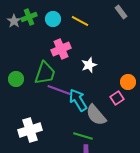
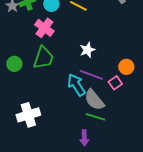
pink cross: (61, 49) -> (44, 28), moved, turned -30
purple line: (59, 90) -> (91, 75), moved
green line: (83, 136) -> (95, 117), moved

